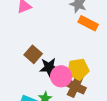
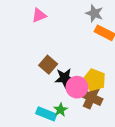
yellow pentagon: (78, 69) -> (94, 80), turned 30

